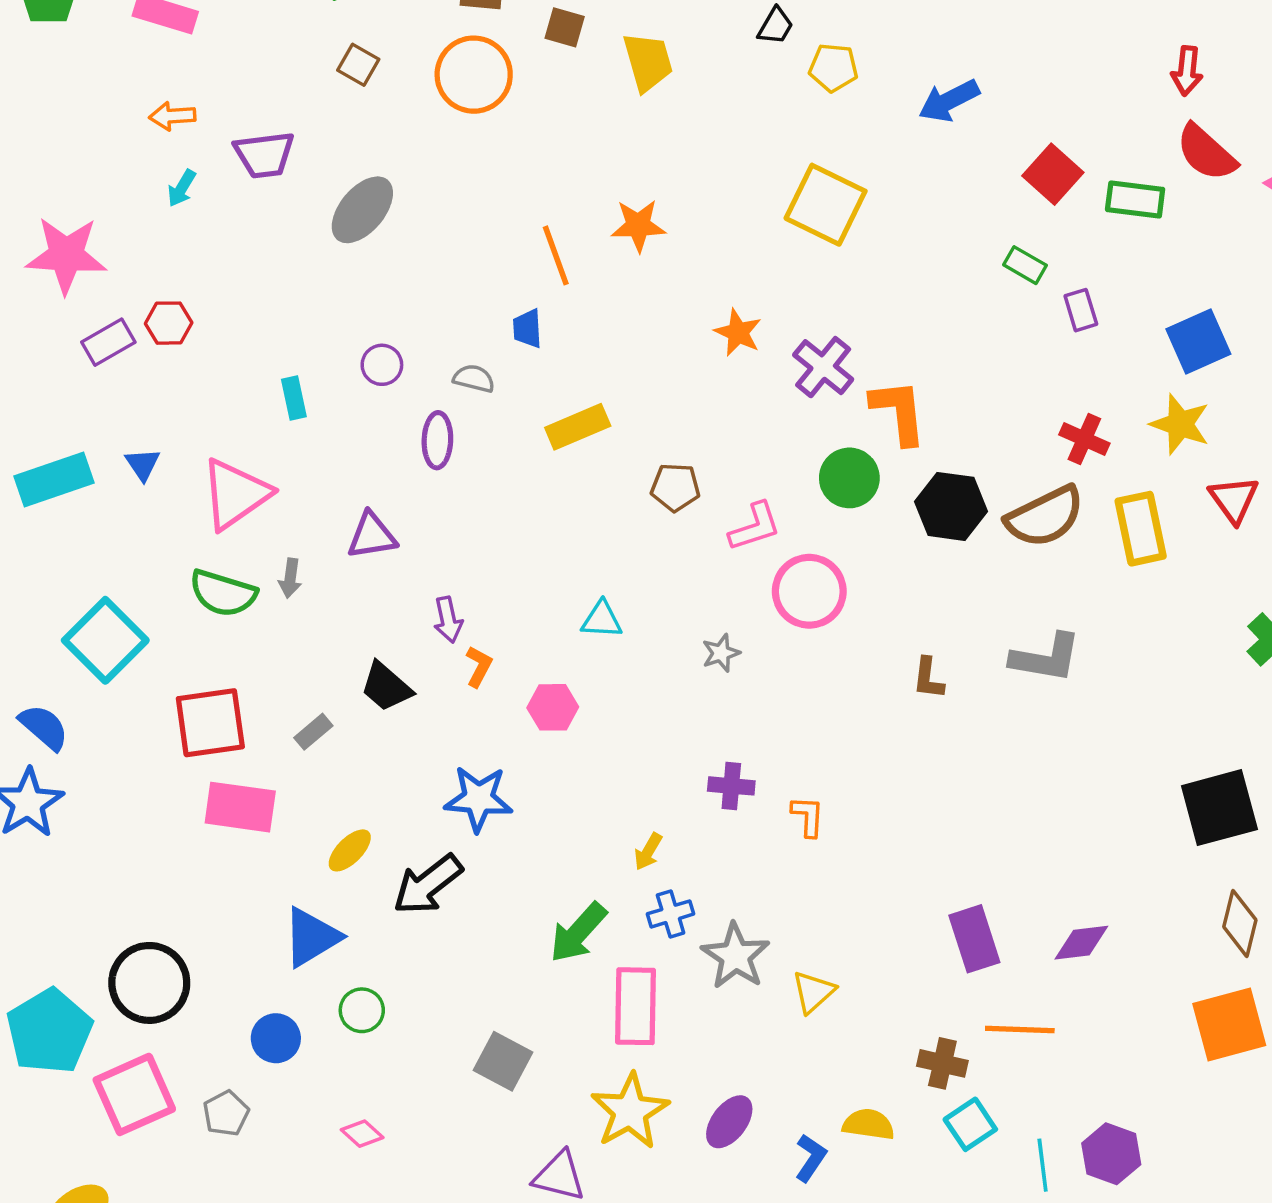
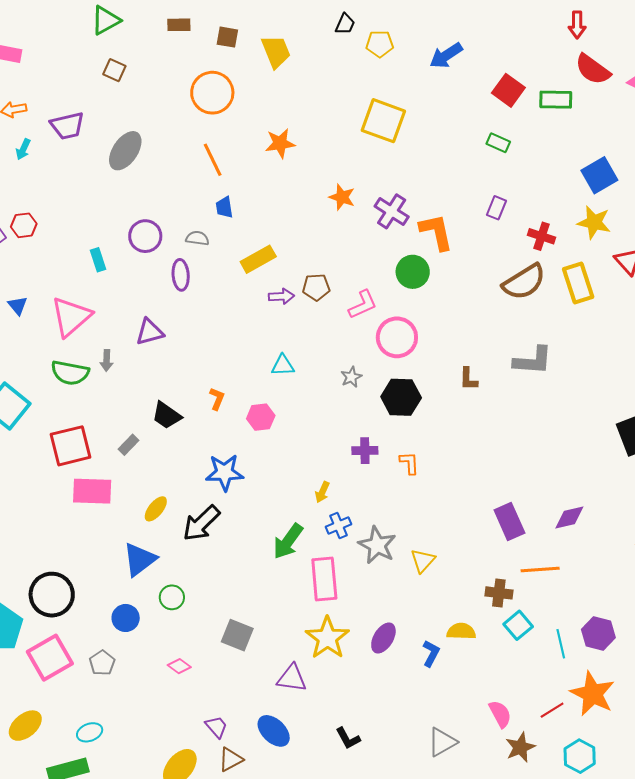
orange circle: (474, 75) -> (212, 93), moved
orange line: (556, 255) -> (213, 160), moved
purple rectangle: (1081, 310) -> (496, 208), moved, turned 45
purple circle: (382, 365) -> (145, 236), size x1.4
black hexagon: (951, 506) -> (401, 397), moved
purple arrow: (448, 620) -> (281, 296), moved, turned -75
gray square: (503, 1061) -> (237, 635), moved

